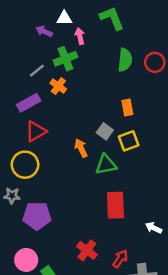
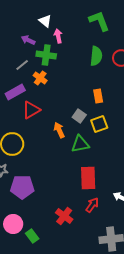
white triangle: (64, 18) -> (45, 21), turned 40
green L-shape: (112, 18) -> (99, 21), moved
purple arrow: (44, 31) -> (28, 40), moved
green cross: (65, 59) -> (46, 55), turned 30
red triangle: (36, 131) -> (31, 110), moved
red arrow: (120, 259) -> (92, 205), moved

